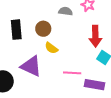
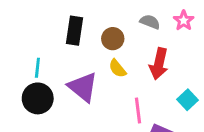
red arrow: (95, 36) -> (159, 64), moved
pink line: (72, 73) -> (138, 111), turned 66

